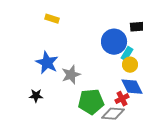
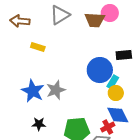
gray star: (71, 75) -> (56, 90), moved
black star: (36, 96) -> (39, 124), moved

